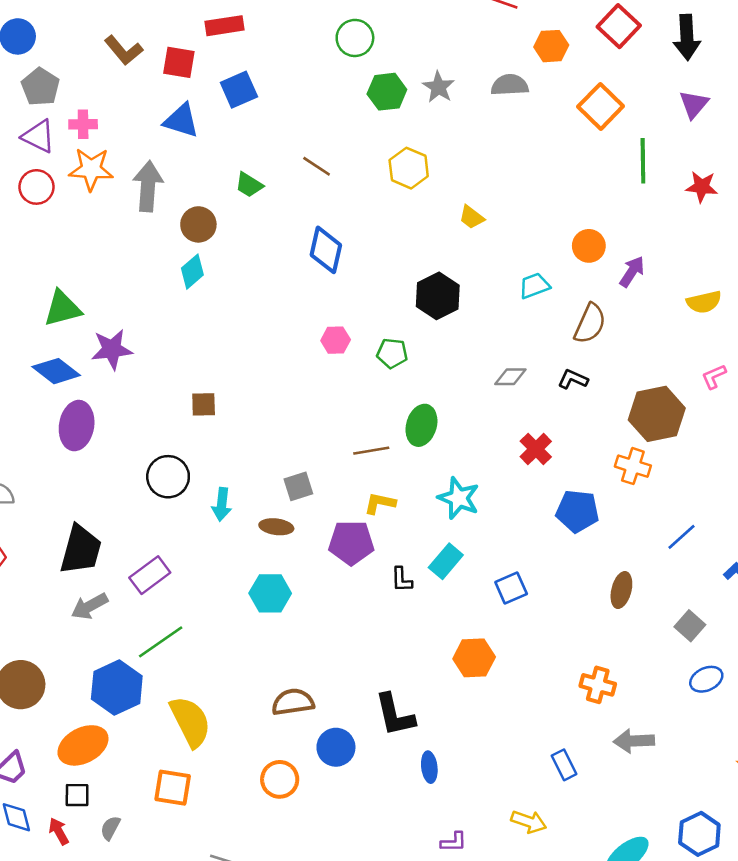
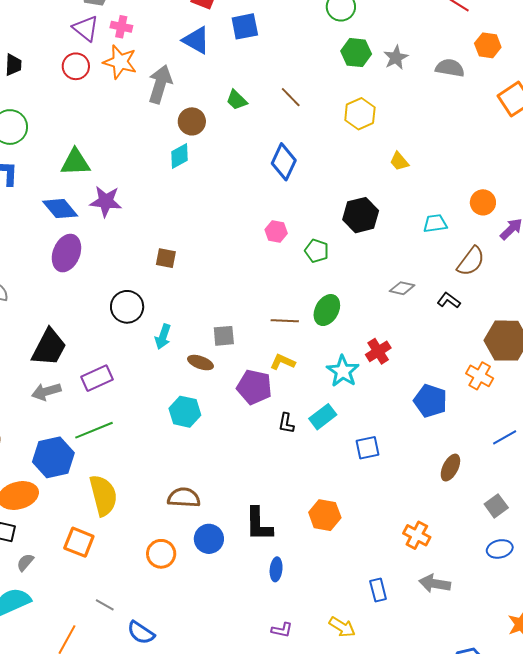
red cross: (536, 449) -> (378, 351), moved
orange hexagon: (474, 658) -> (325, 515), moved

